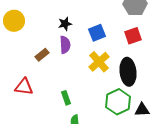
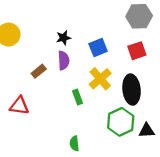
green rectangle: (66, 98) -> (78, 97), moved

